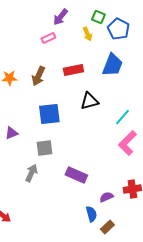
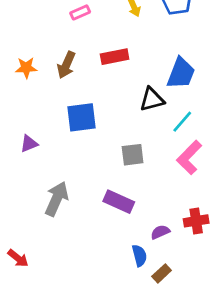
blue trapezoid: (112, 65) -> (181, 73), moved
black triangle: (89, 101) -> (152, 99), moved
gray square: (44, 148) -> (133, 155), moved
gray arrow: (31, 173) -> (57, 199), size x1.4

